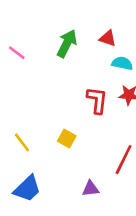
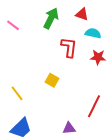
red L-shape: (97, 100) -> (69, 47), moved
yellow square: (67, 138) -> (52, 80), moved

